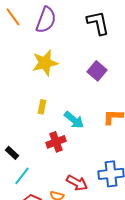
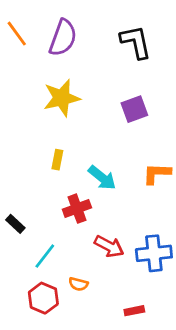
purple square: (97, 71) -> (134, 109), turned 30
cyan line: (22, 176) -> (45, 256), moved
red arrow: (77, 183) -> (109, 246), moved

